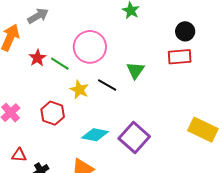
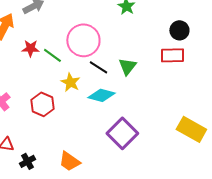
red star: (37, 58) -> (30, 48), turned 30
black line: (107, 85) -> (98, 67), moved
cyan diamond: (95, 135) -> (101, 95), moved

